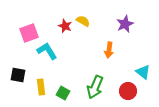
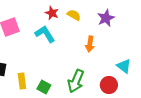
yellow semicircle: (83, 21) -> (74, 15), moved
red star: (65, 26) -> (52, 13), moved
cyan L-shape: (47, 51) -> (45, 34), moved

